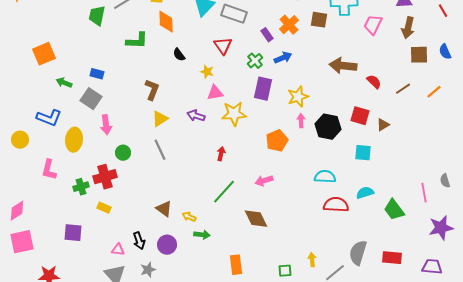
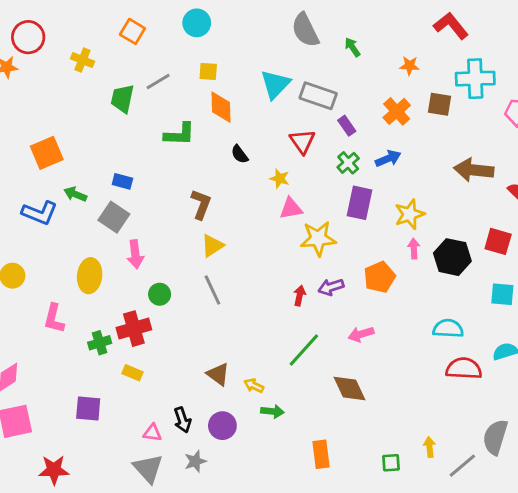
purple rectangle: (267, 35) -> (347, 126), moved
purple arrow: (196, 116) -> (331, 287), moved, turned -36
blue L-shape: (49, 118) -> (40, 213), moved

